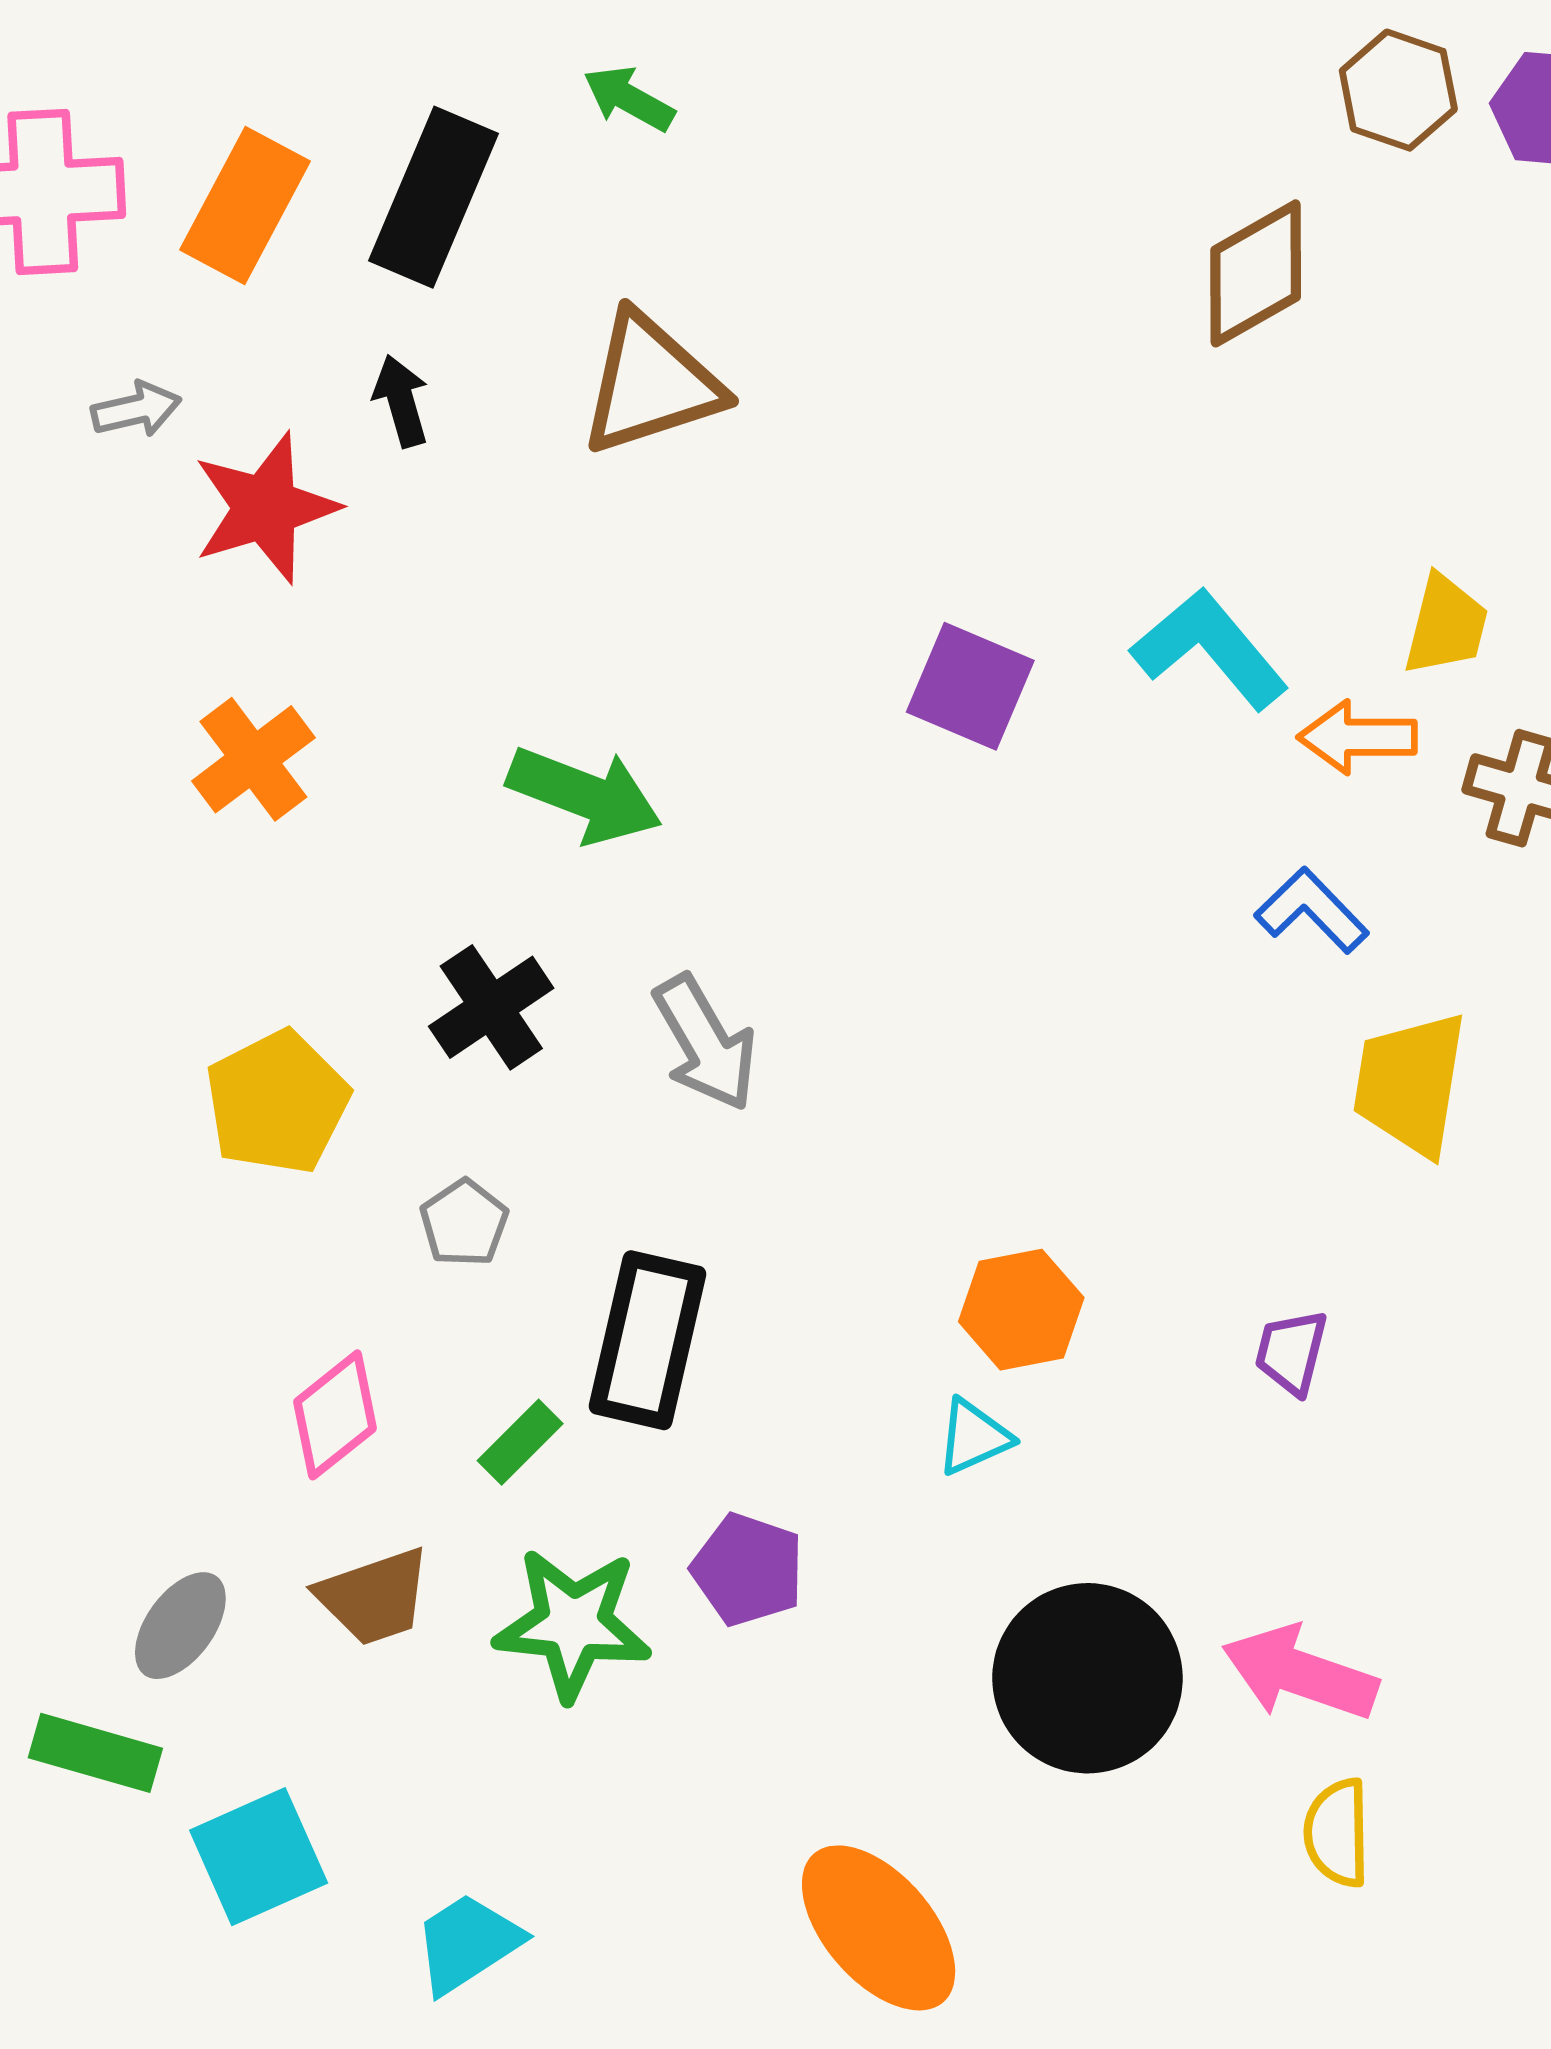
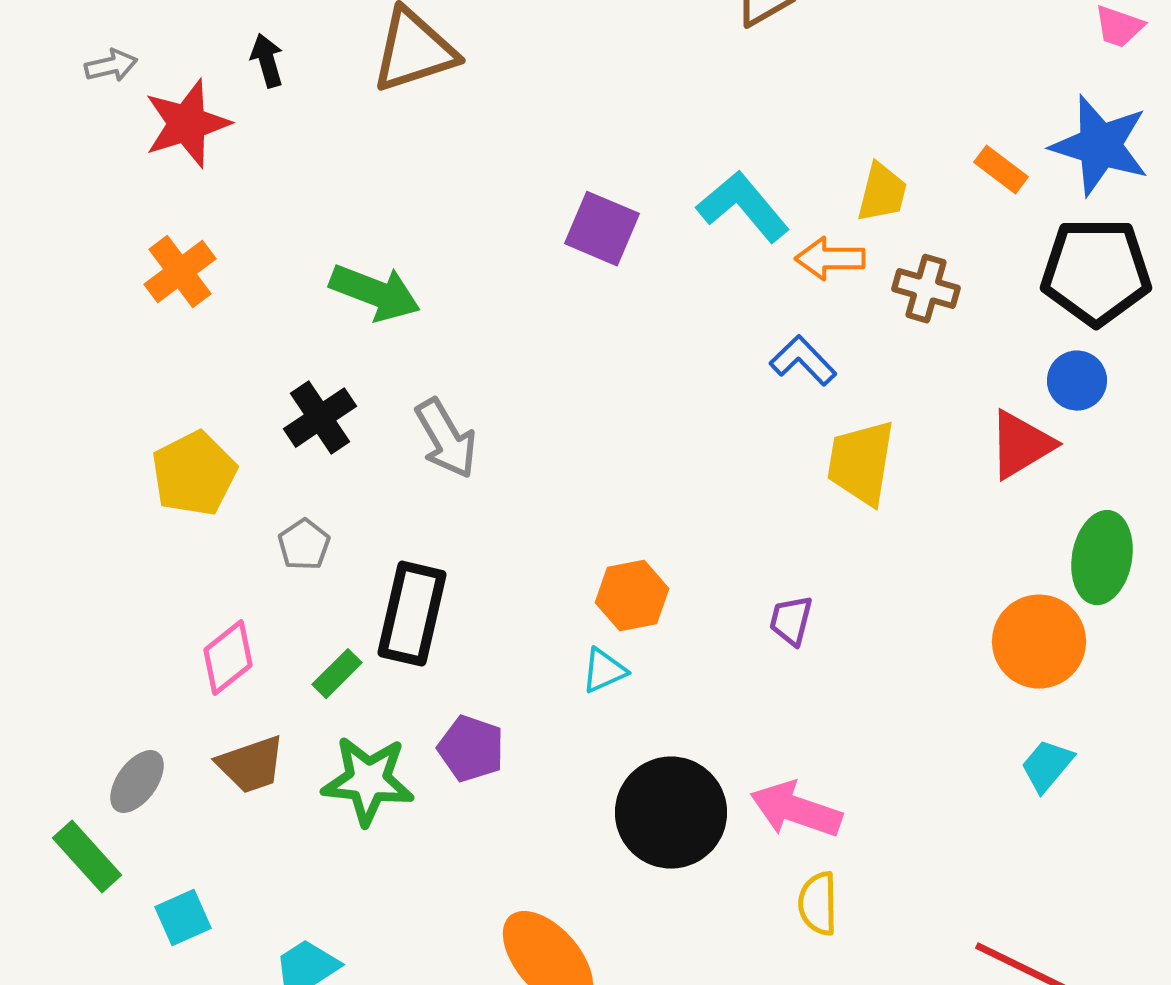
green rectangle: (95, 1753) -> (87, 857), turned 32
cyan square: (259, 1857) -> (183, 918), size x0.7

